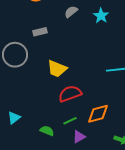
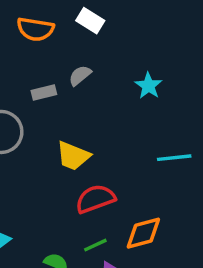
gray semicircle: (71, 12) -> (80, 75), moved
cyan star: (101, 16) -> (148, 86), moved

